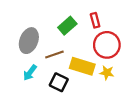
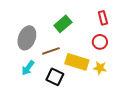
red rectangle: (95, 20) -> (103, 18), moved
red circle: (107, 45) -> (100, 42), size x0.6

